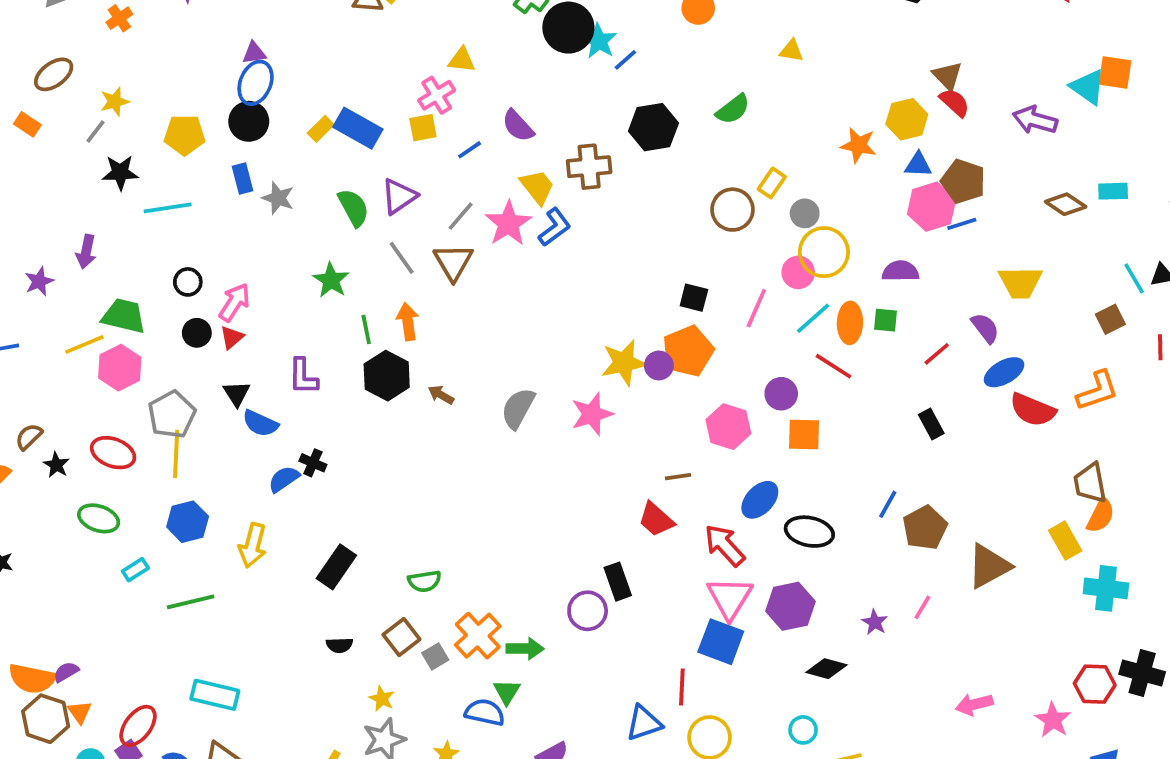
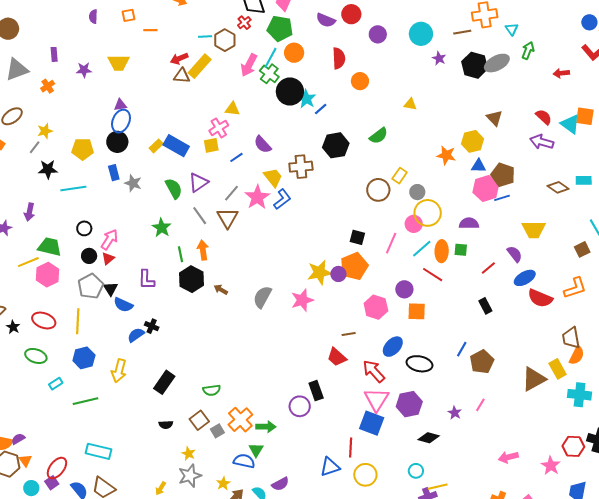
red semicircle: (955, 103) -> (544, 117), moved
gray pentagon: (172, 415) -> (91, 286), moved
brown triangle: (989, 566) -> (534, 379), moved

